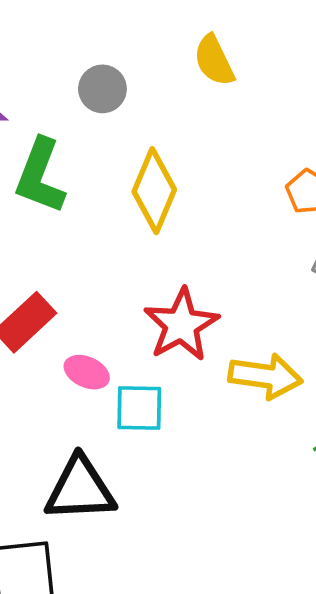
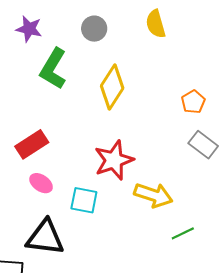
pink ellipse: (87, 372) -> (41, 183), moved

